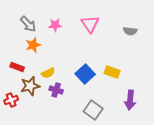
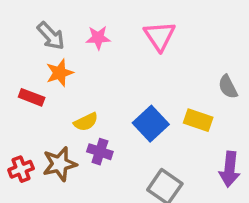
gray semicircle: (130, 31) -> (228, 87), moved, turned 56
red rectangle: (17, 67) -> (32, 97), moved
brown star: (30, 86) -> (60, 164), moved

